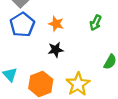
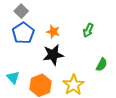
black star: (56, 50) -> (53, 55), size x1.5

